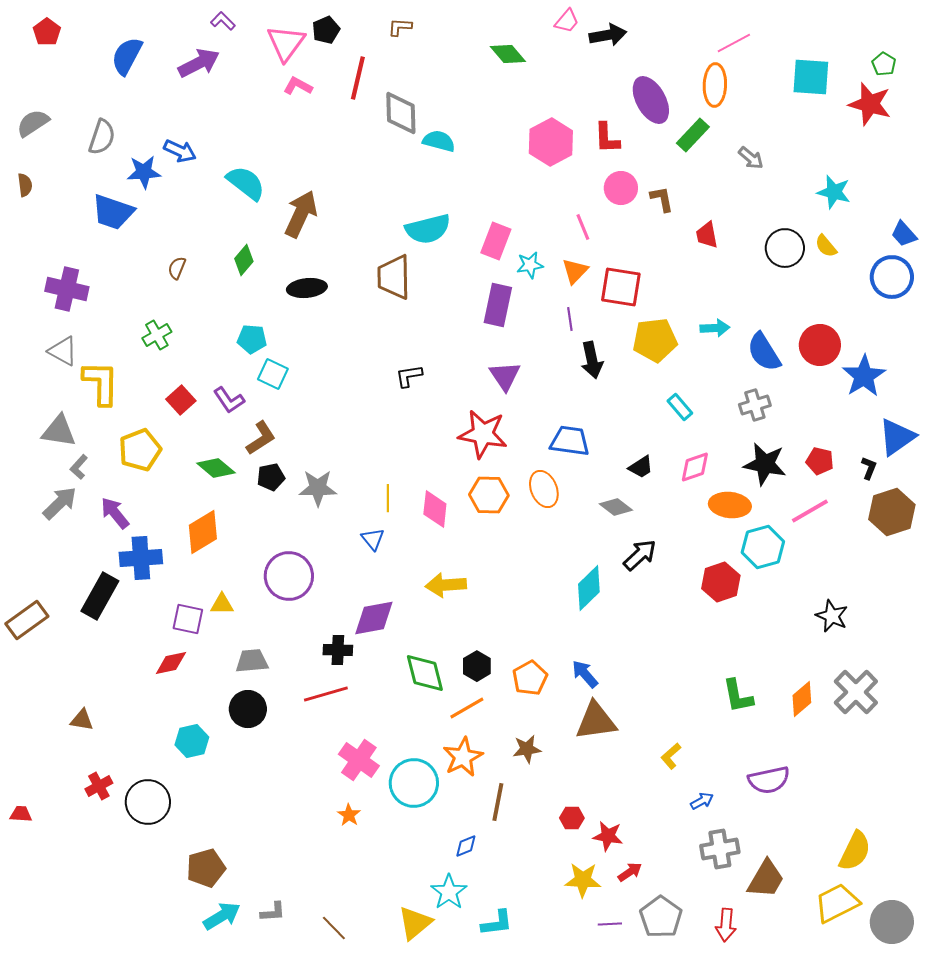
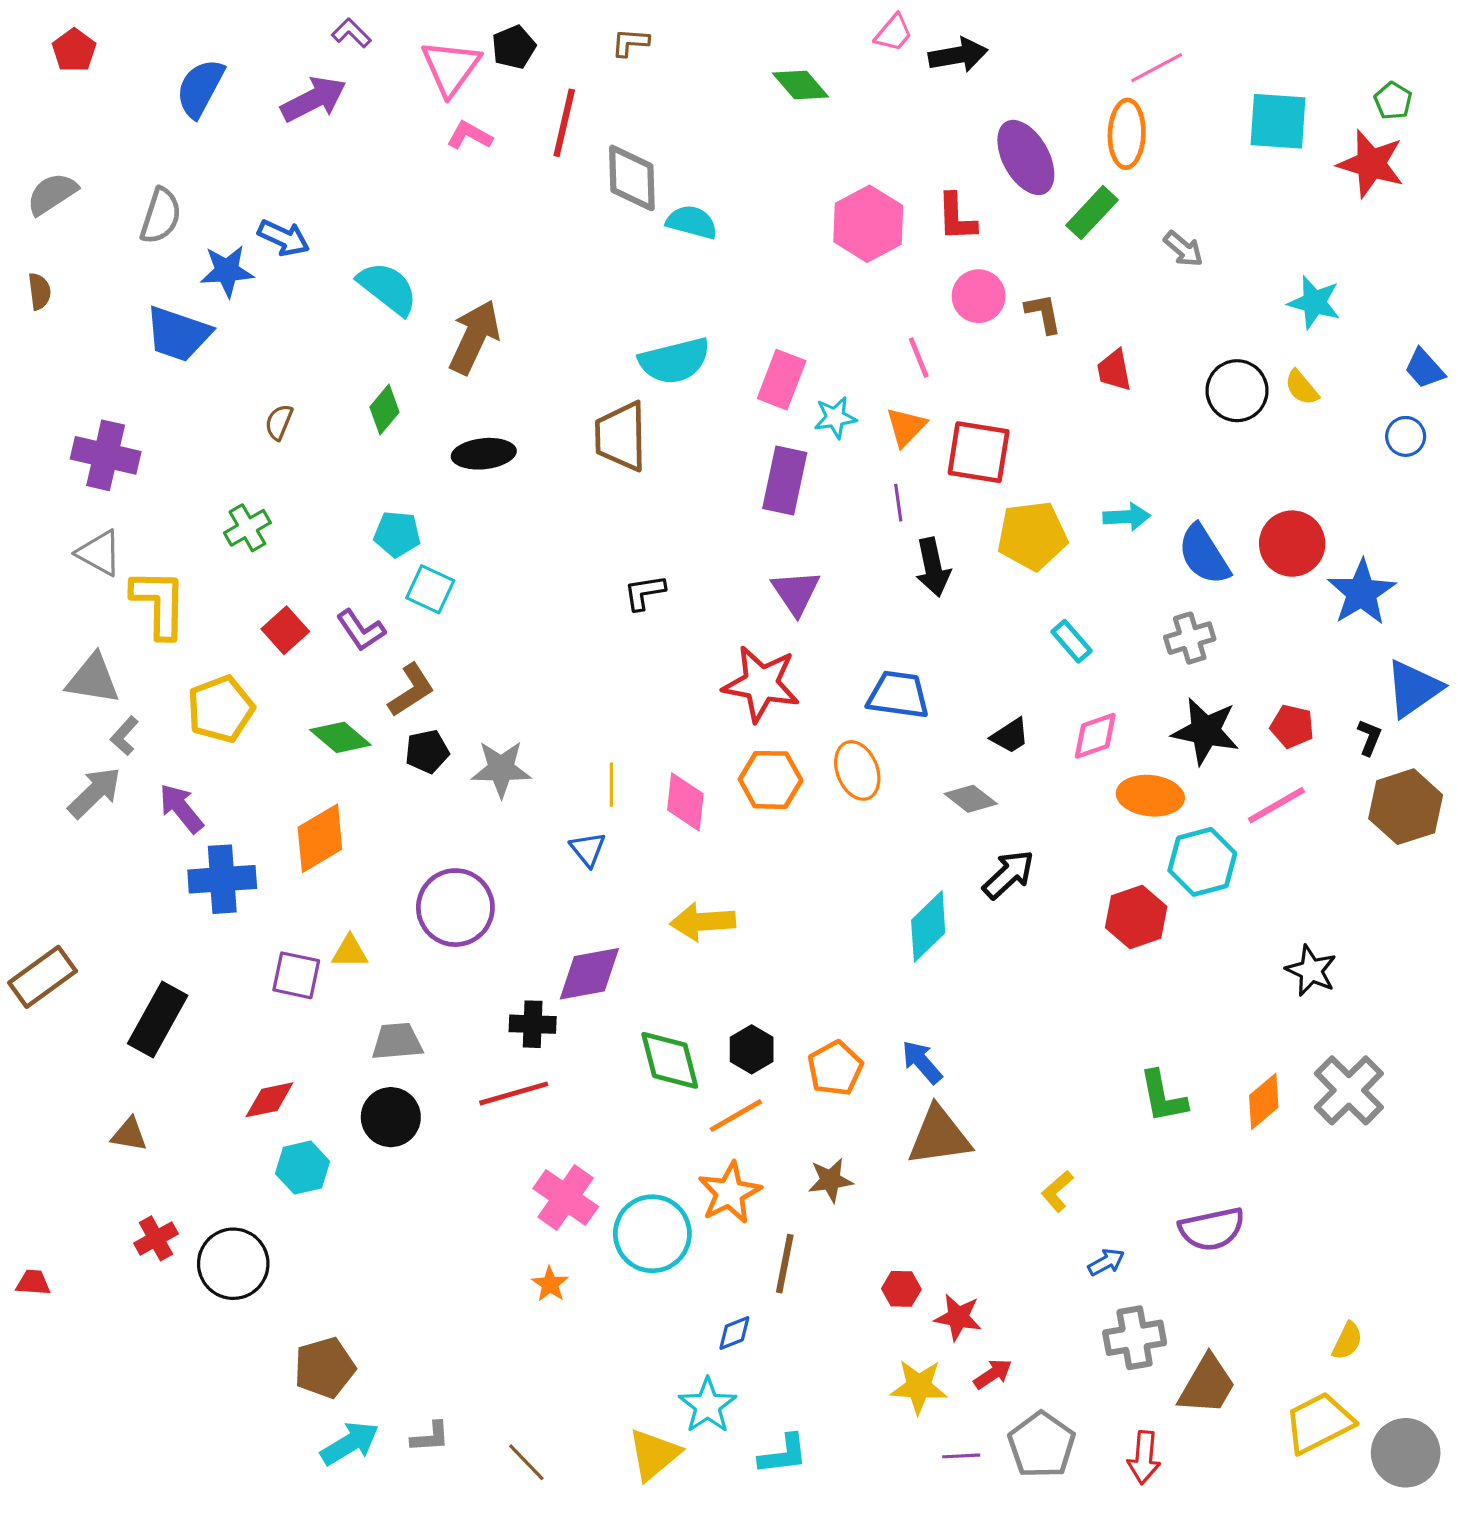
blue circle: (892, 277) -> (1406, 436), size x0.6
black rectangle: (100, 596) -> (158, 1019), moved
red diamond: (171, 663) -> (269, 1100), moved
yellow semicircle: (855, 851) -> (1347, 1341), size x0.6

